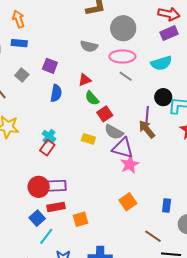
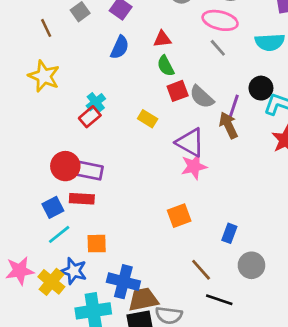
gray semicircle: (114, 132) -> (202, 97), moved
orange square: (81, 219) -> (97, 244), moved

